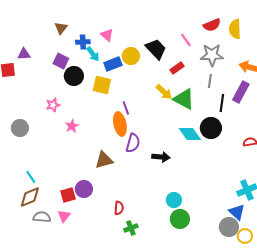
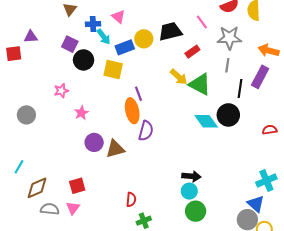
black trapezoid: (156, 49) -> (170, 31), turned -60
black arrow: (161, 157) -> (191, 176), moved
cyan line: (31, 177) -> (19, 167), moved, turned 64
purple circle: (84, 189) -> (94, 142), moved

